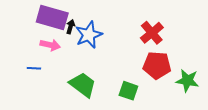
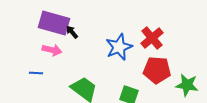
black arrow: (71, 27) -> (72, 32), turned -56
blue star: (89, 35) -> (119, 47), moved

